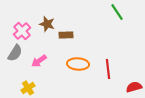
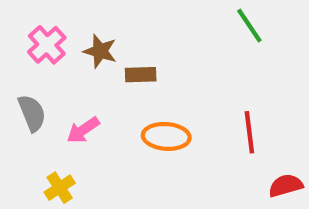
pink cross: (22, 31) -> (47, 45), moved
gray semicircle: (15, 53) -> (32, 113), turned -54
red line: (108, 69) -> (249, 132), moved

